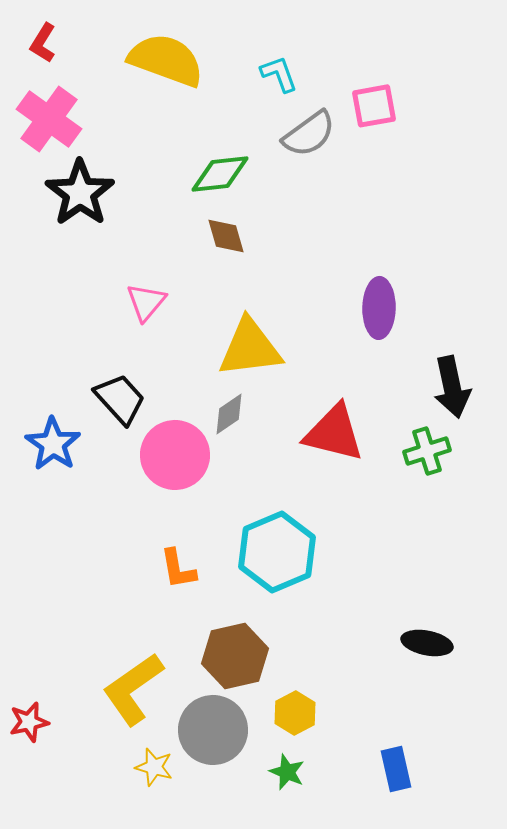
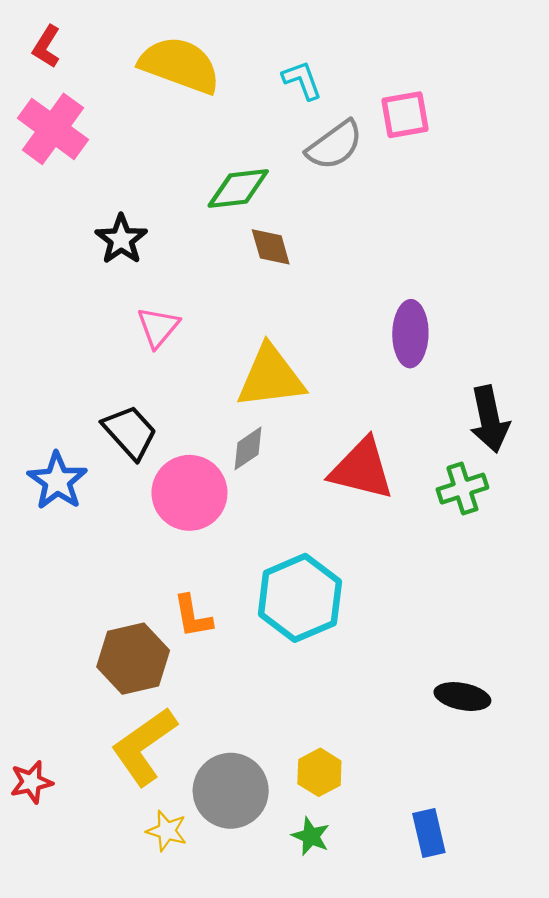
black star: (80, 193) -> (121, 239), moved, size x0.7
brown diamond: (226, 236) -> (271, 247), moved
brown hexagon: (235, 656) -> (133, 659), moved

